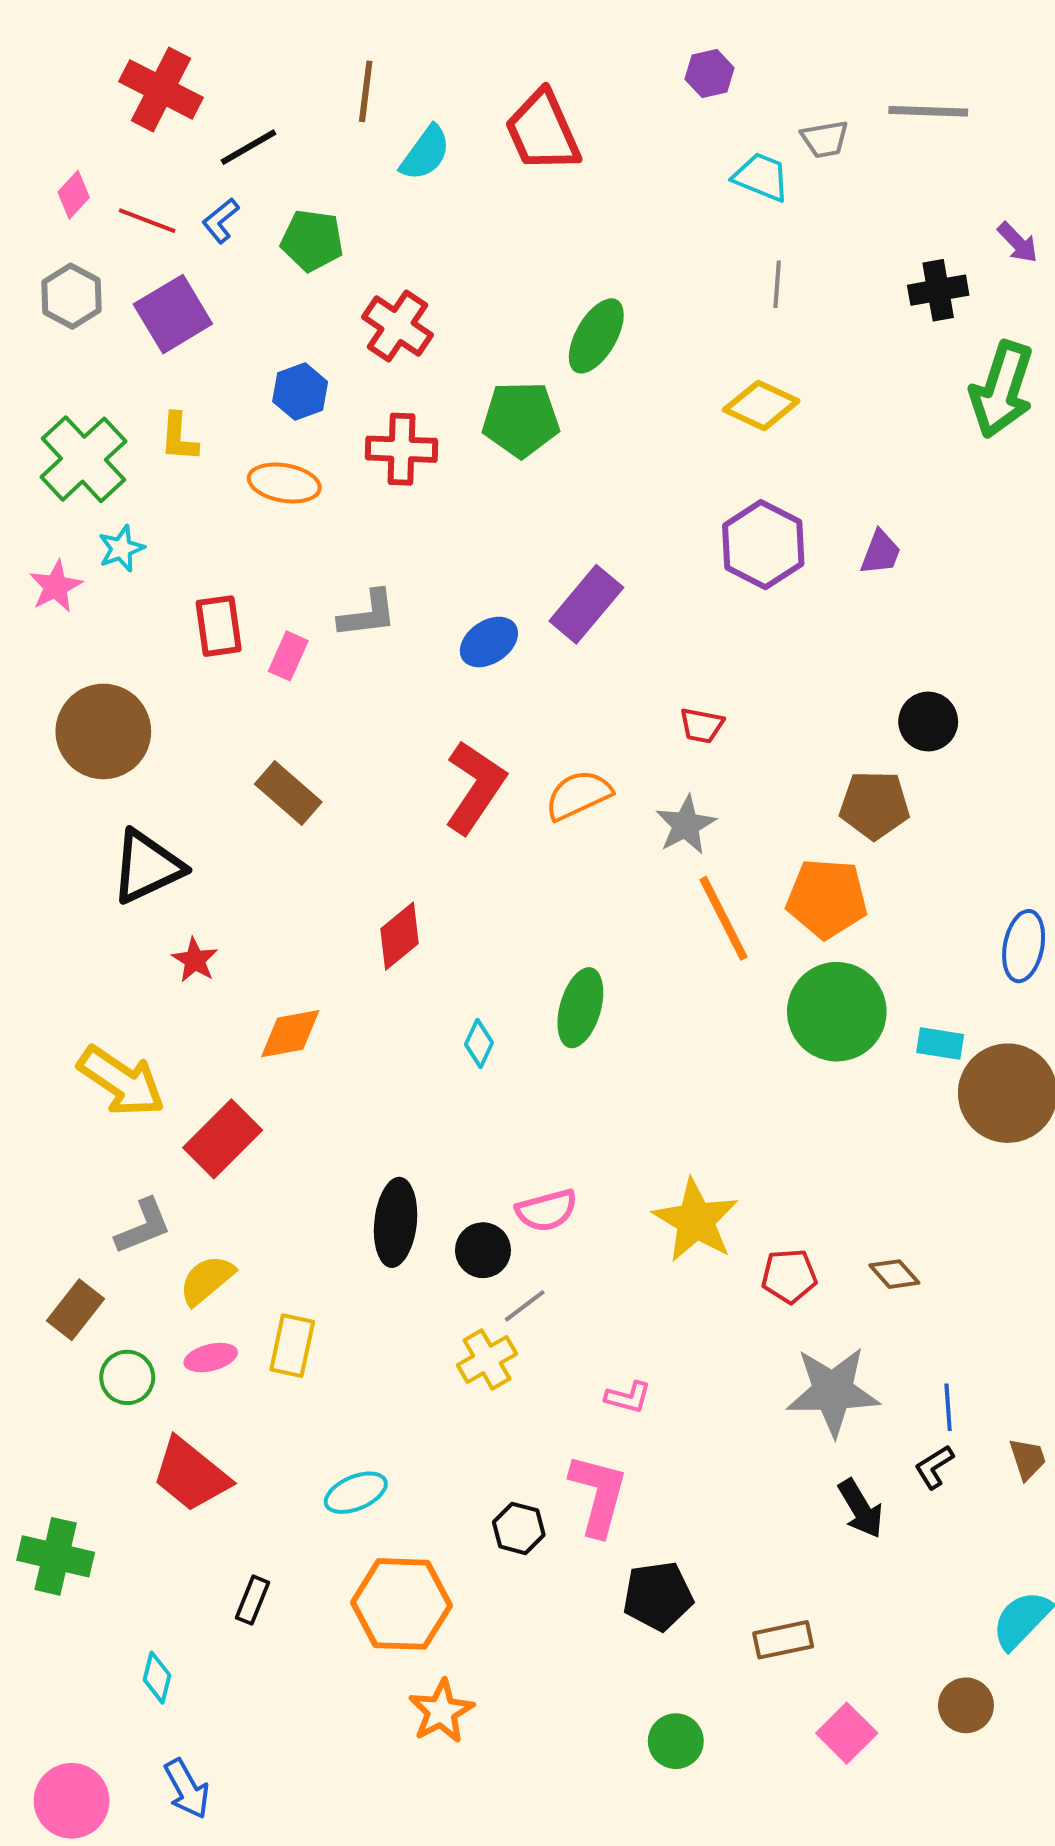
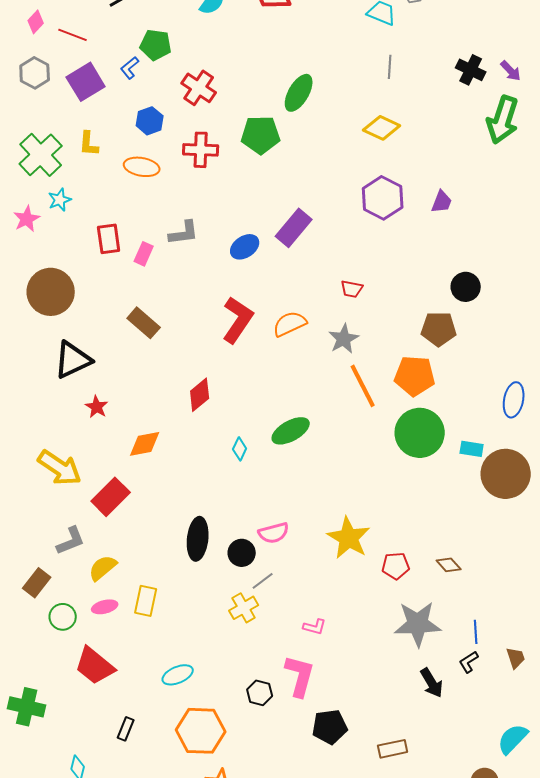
blue L-shape: (221, 221) -> (130, 68), moved
purple arrow: (1018, 242) -> (511, 71), moved
black cross: (938, 290) -> (471, 70), turned 36
green ellipse: (580, 1008) -> (291, 431), turned 45

